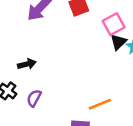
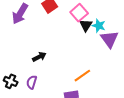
black arrow: (27, 64) -> (39, 57), moved

